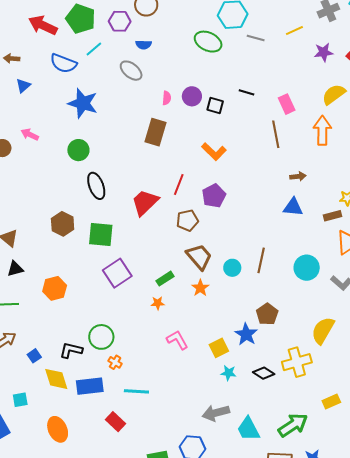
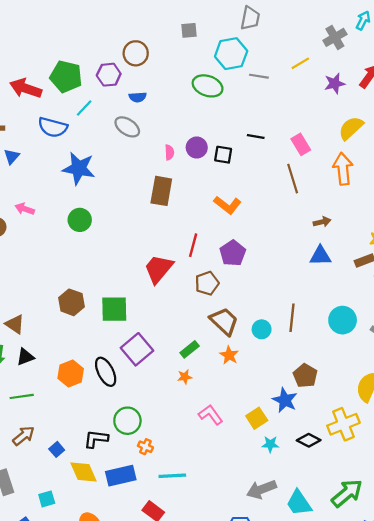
black ellipse: (96, 186) -> (106, 372), moved

